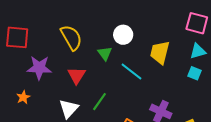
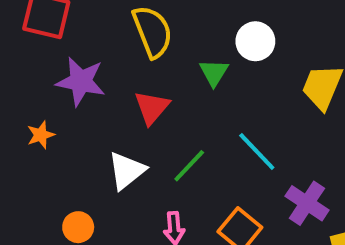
cyan line: (131, 71) -> (257, 151), moved

